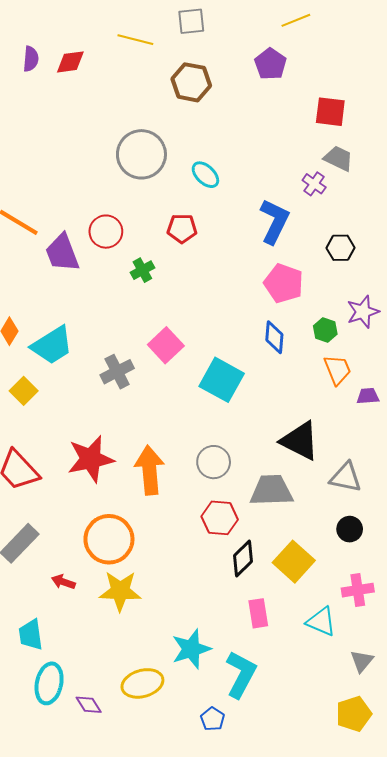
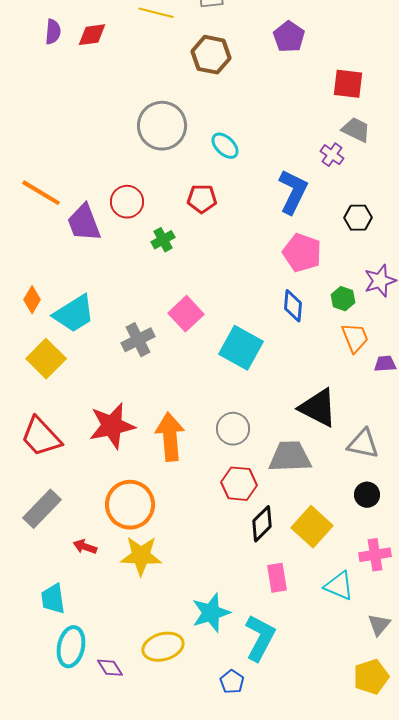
yellow square: (24, 391) -> (46, 359), size x1.4

